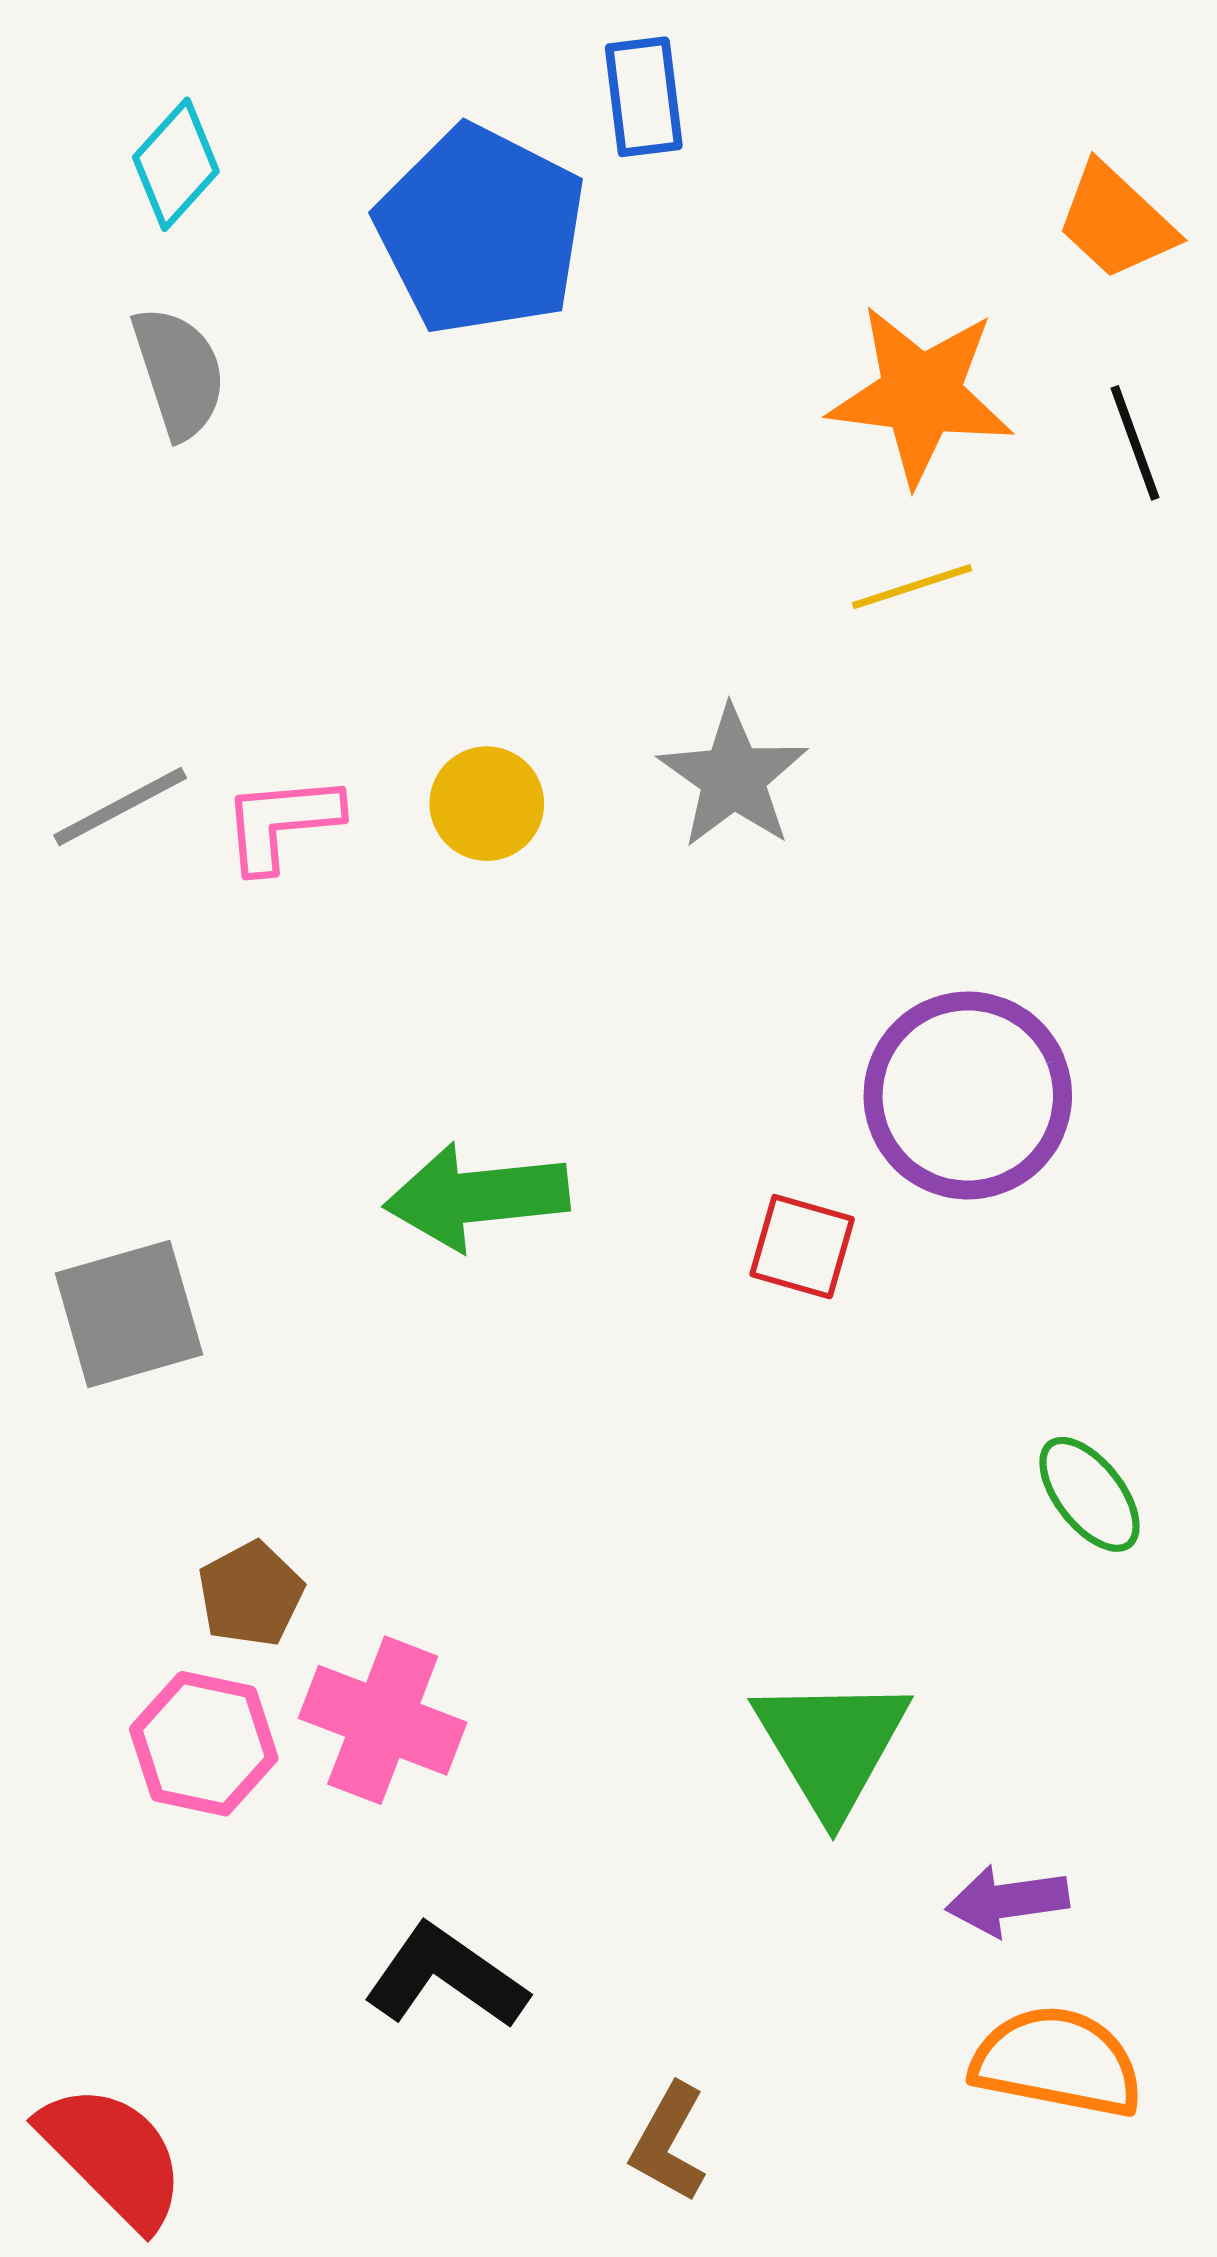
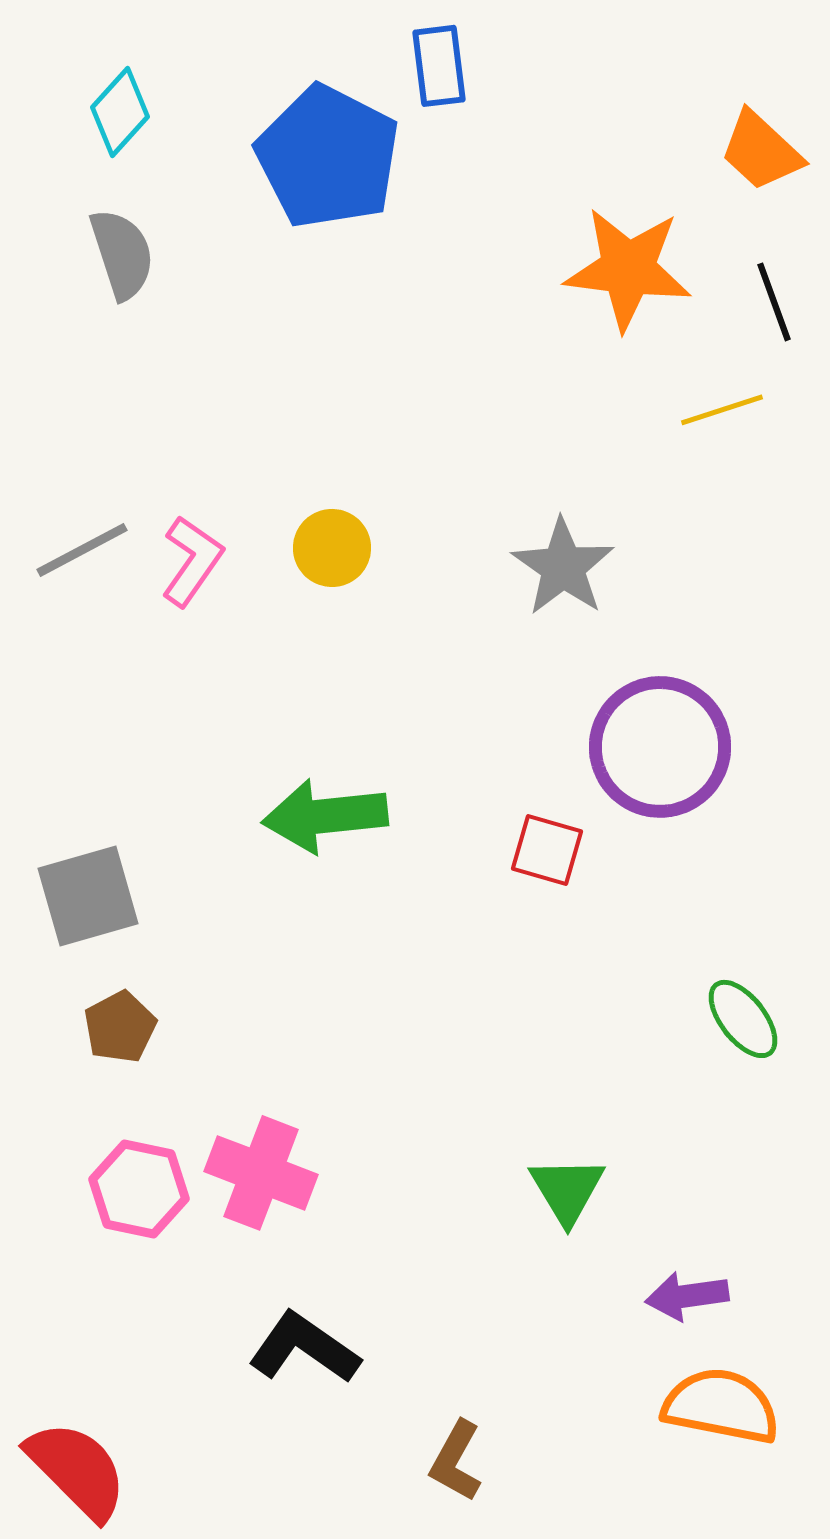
yellow line: (912, 587) -> (722, 410), moved
gray star: (733, 777) -> (563, 567), moved
pink L-shape: (281, 823) -> (192, 561), turned 130
brown pentagon: (251, 1594) -> (120, 1027), moved
green triangle: (831, 1745) -> (567, 1190), size x0.7

